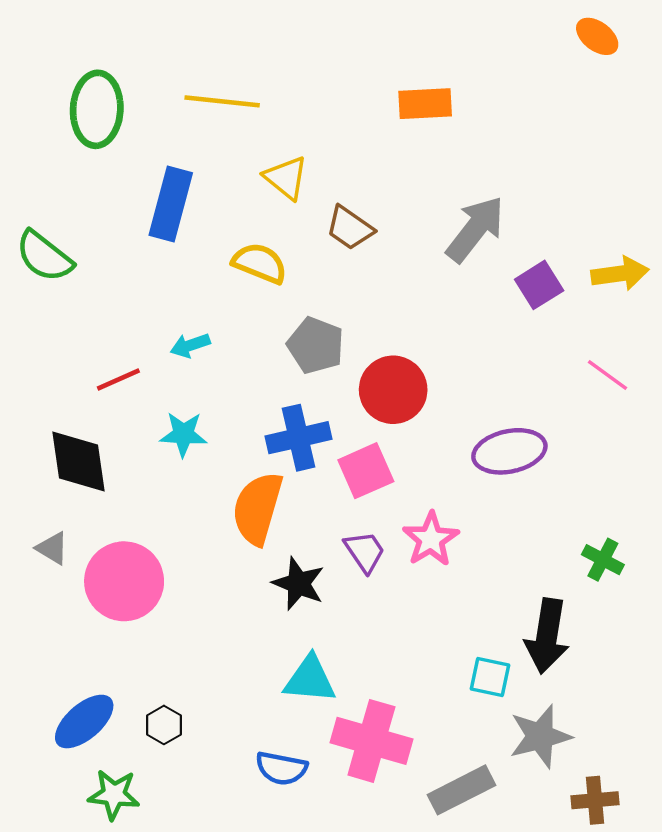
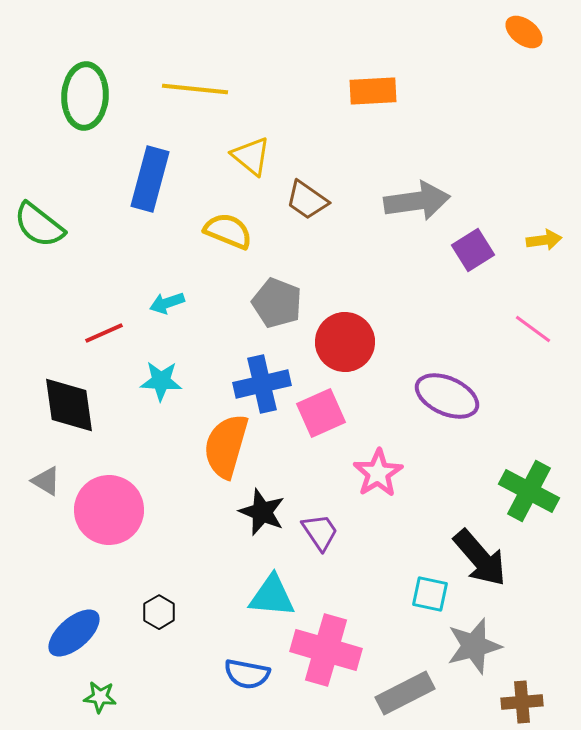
gray arrow: (475, 229) -> (417, 201), turned 44
yellow arrow: (620, 274) -> (544, 240), size x0.7
purple ellipse: (509, 451) -> (447, 396), turned 36
purple trapezoid: (365, 552) -> (320, 532), moved
green cross: (603, 560) -> (529, 491), size x1.6
black arrow: (547, 636) -> (480, 558), turned -50
black hexagon: (164, 725) -> (159, 612), moved
green star: (114, 794) -> (100, 697), size x0.7

